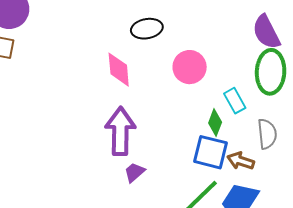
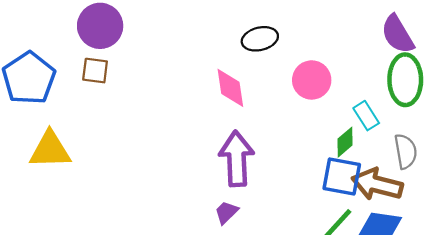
green diamond: (215, 123) -> (345, 142), turned 32
brown arrow: (241, 161) -> (377, 184), size x1.6
purple trapezoid: (134, 172) -> (226, 212), moved

